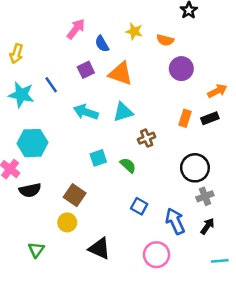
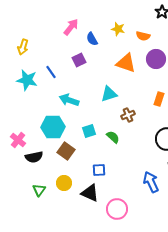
orange triangle: (121, 74) -> (126, 63), moved
cyan arrow: (86, 112) -> (69, 100), moved
cyan hexagon: (32, 143) -> (53, 127), moved
brown square: (75, 195) -> (66, 151), moved
blue square: (139, 206) -> (99, 170), moved, turned -32
black triangle: (99, 248) -> (90, 193), moved
green triangle: (36, 250) -> (39, 190), moved
pink circle: (157, 255) -> (117, 209), moved

